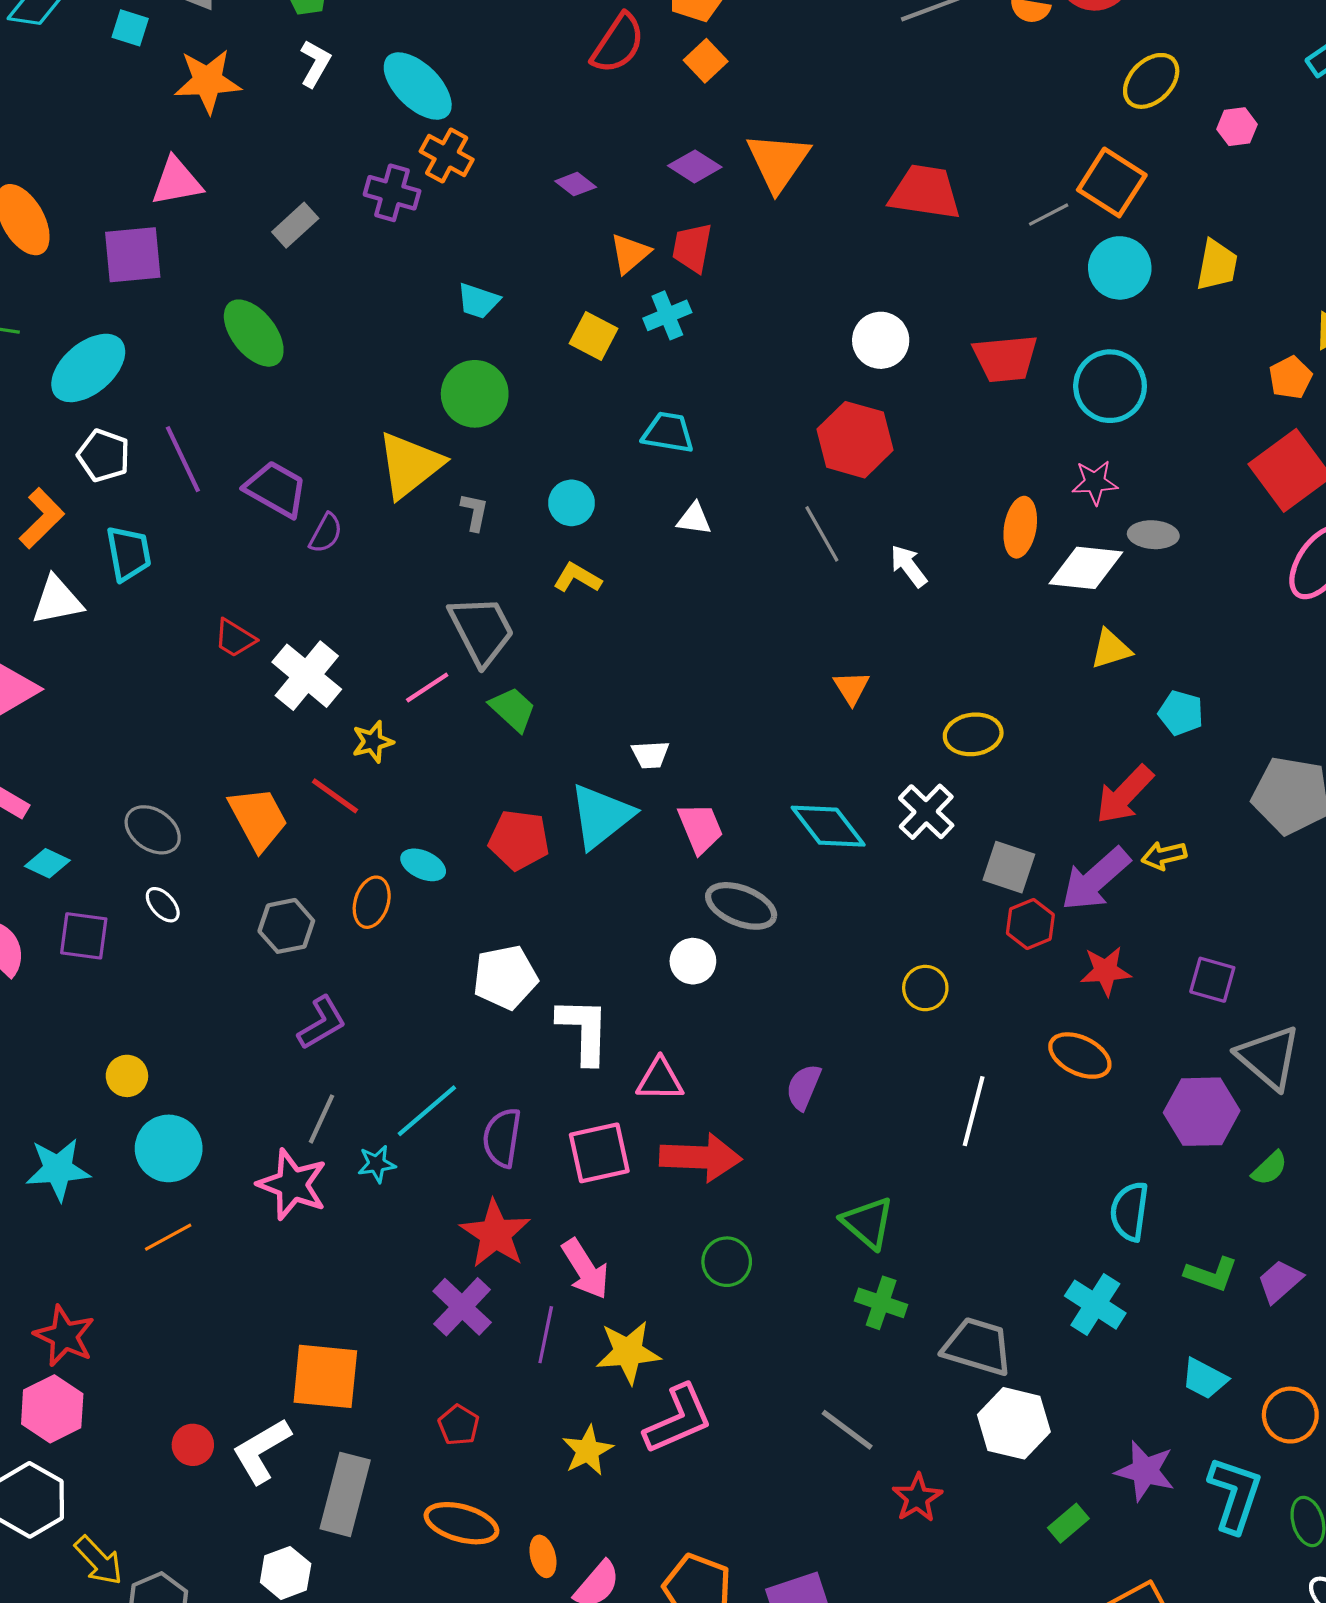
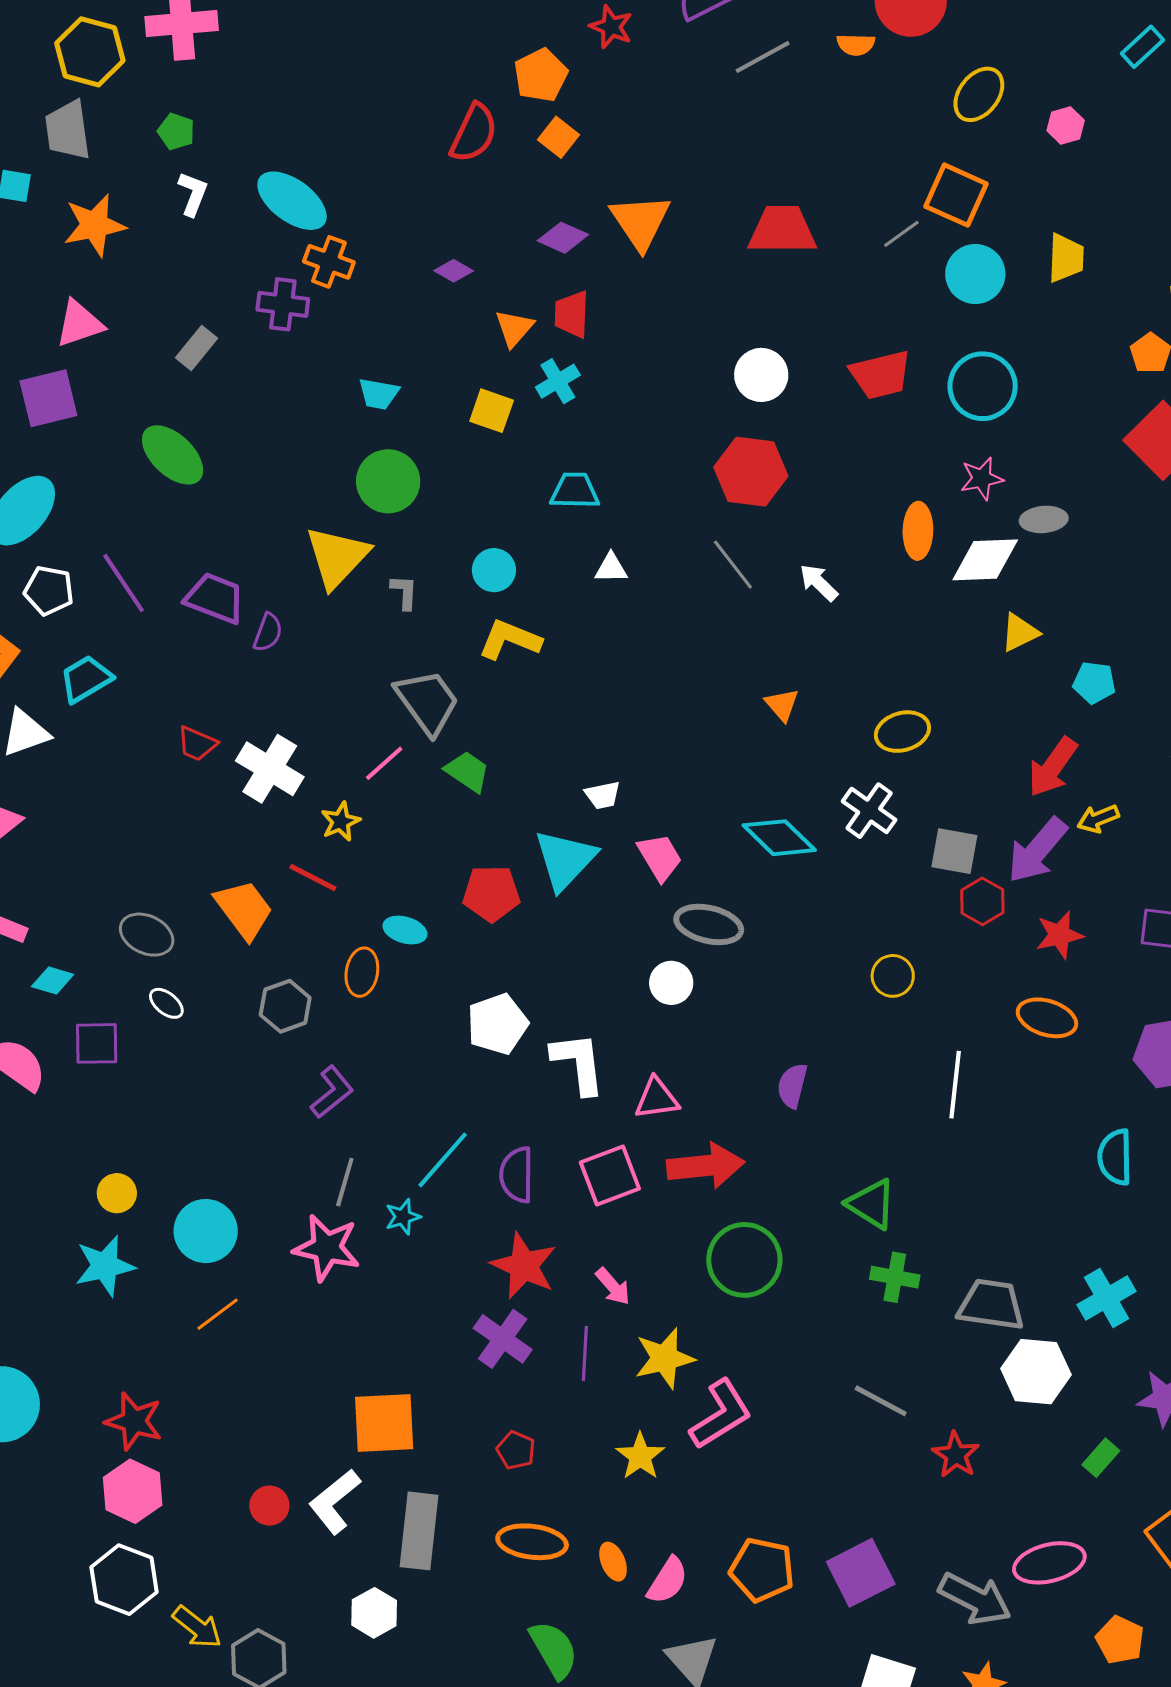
cyan trapezoid: (129, 553) -> (86, 679), turned -102
yellow L-shape: (577, 578) -> (510, 640), size x1.4
yellow circle: (127, 1076) -> (117, 1193), moved
green circle: (727, 1262) -> (744, 1260), size x1.6
pink arrow: (585, 1269) -> (613, 1286), size x0.7
cyan cross: (1095, 1305) -> (1107, 1298), moved, turned 36

